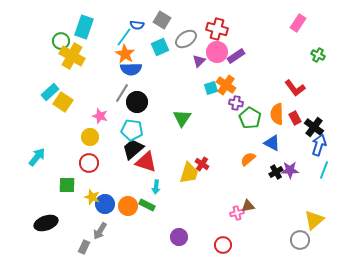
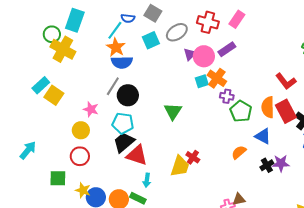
pink rectangle: (298, 23) -> (237, 19), moved
pink circle: (217, 52) -> (204, 56), moved
red rectangle: (295, 118) -> (286, 111), size x1.6

